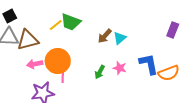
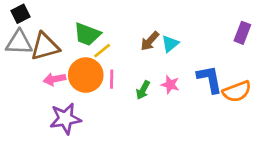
green trapezoid: (71, 22) -> (87, 34), moved
yellow line: (56, 25) -> (102, 51), moved
pink line: (63, 76) -> (112, 79), moved

